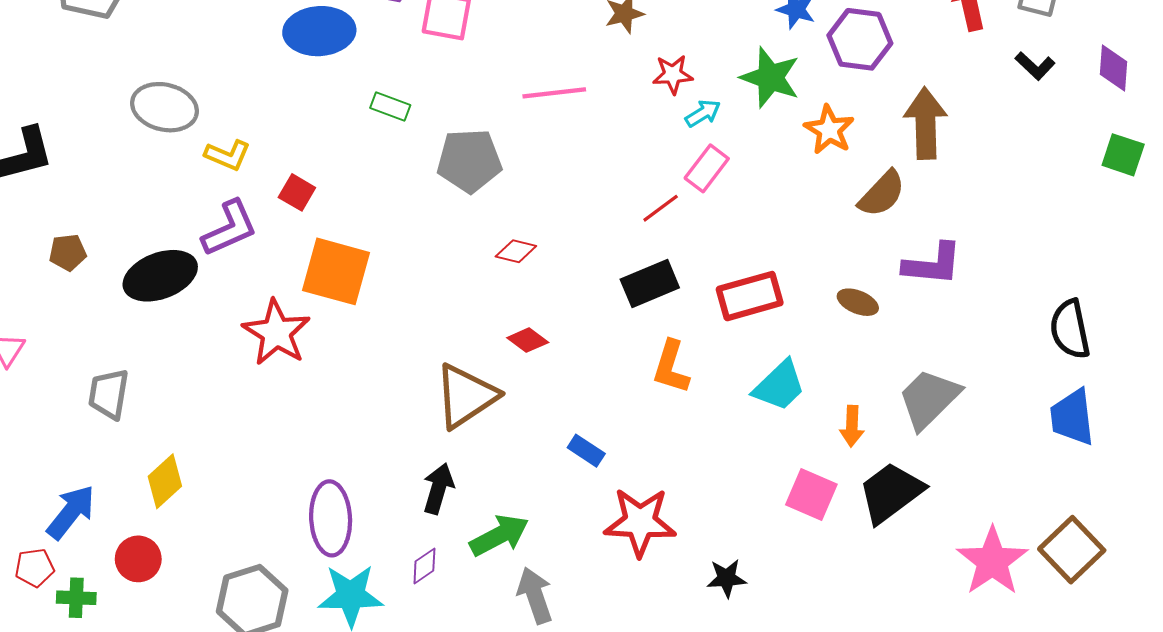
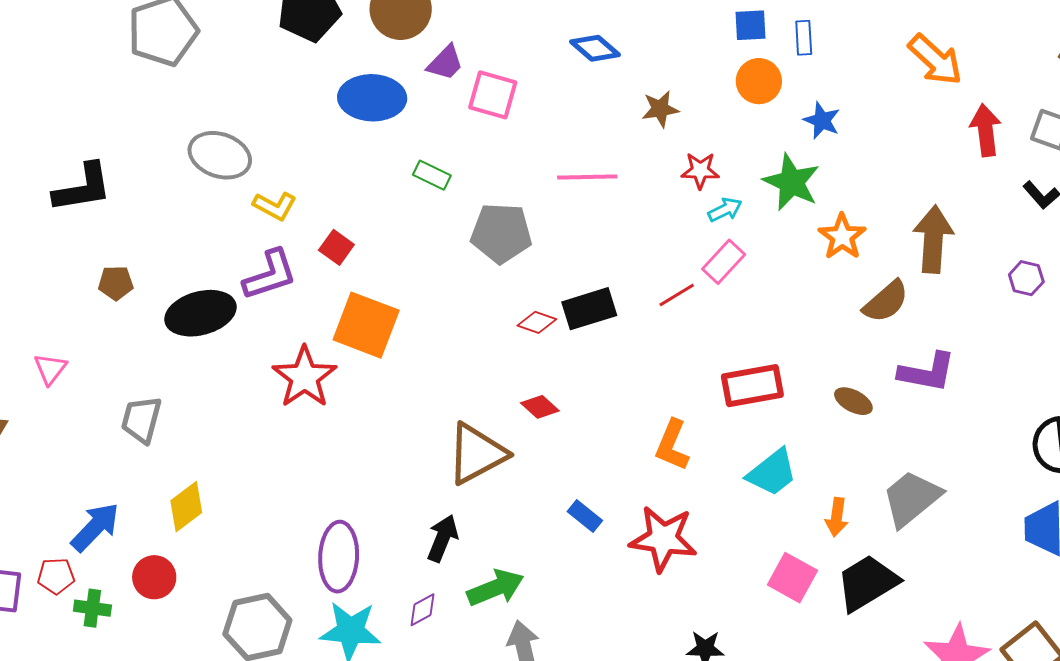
purple hexagon: (860, 39) -> (1026, 278), moved, size x0.6
black rectangle: (650, 284) -> (589, 309), moved
red star: (640, 522) -> (663, 539), moved

